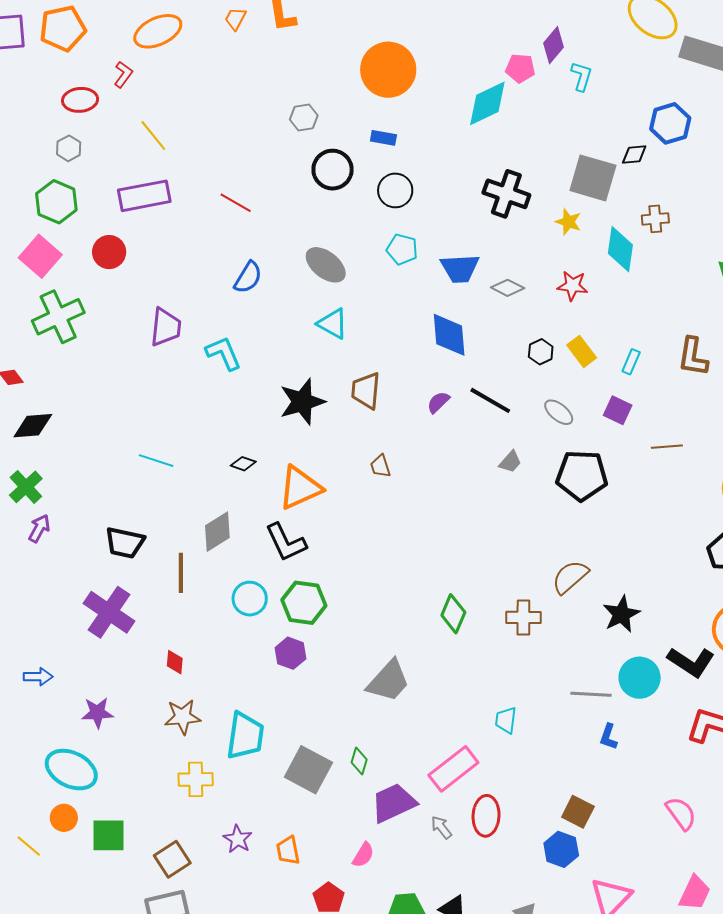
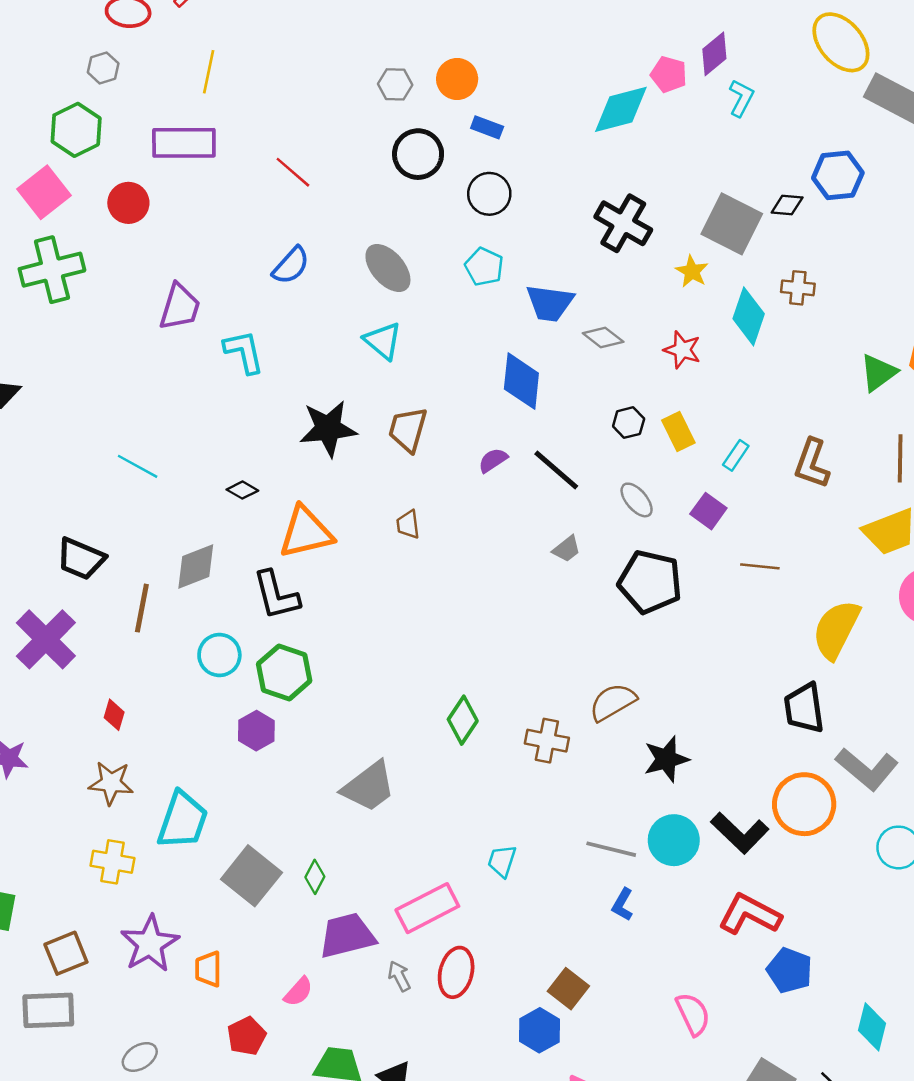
orange circle: (388, 70) -> (457, 79), moved, size x0.6
yellow line: (153, 135) -> (209, 72), turned 40
purple star: (238, 839) -> (150, 944), size x1.6

